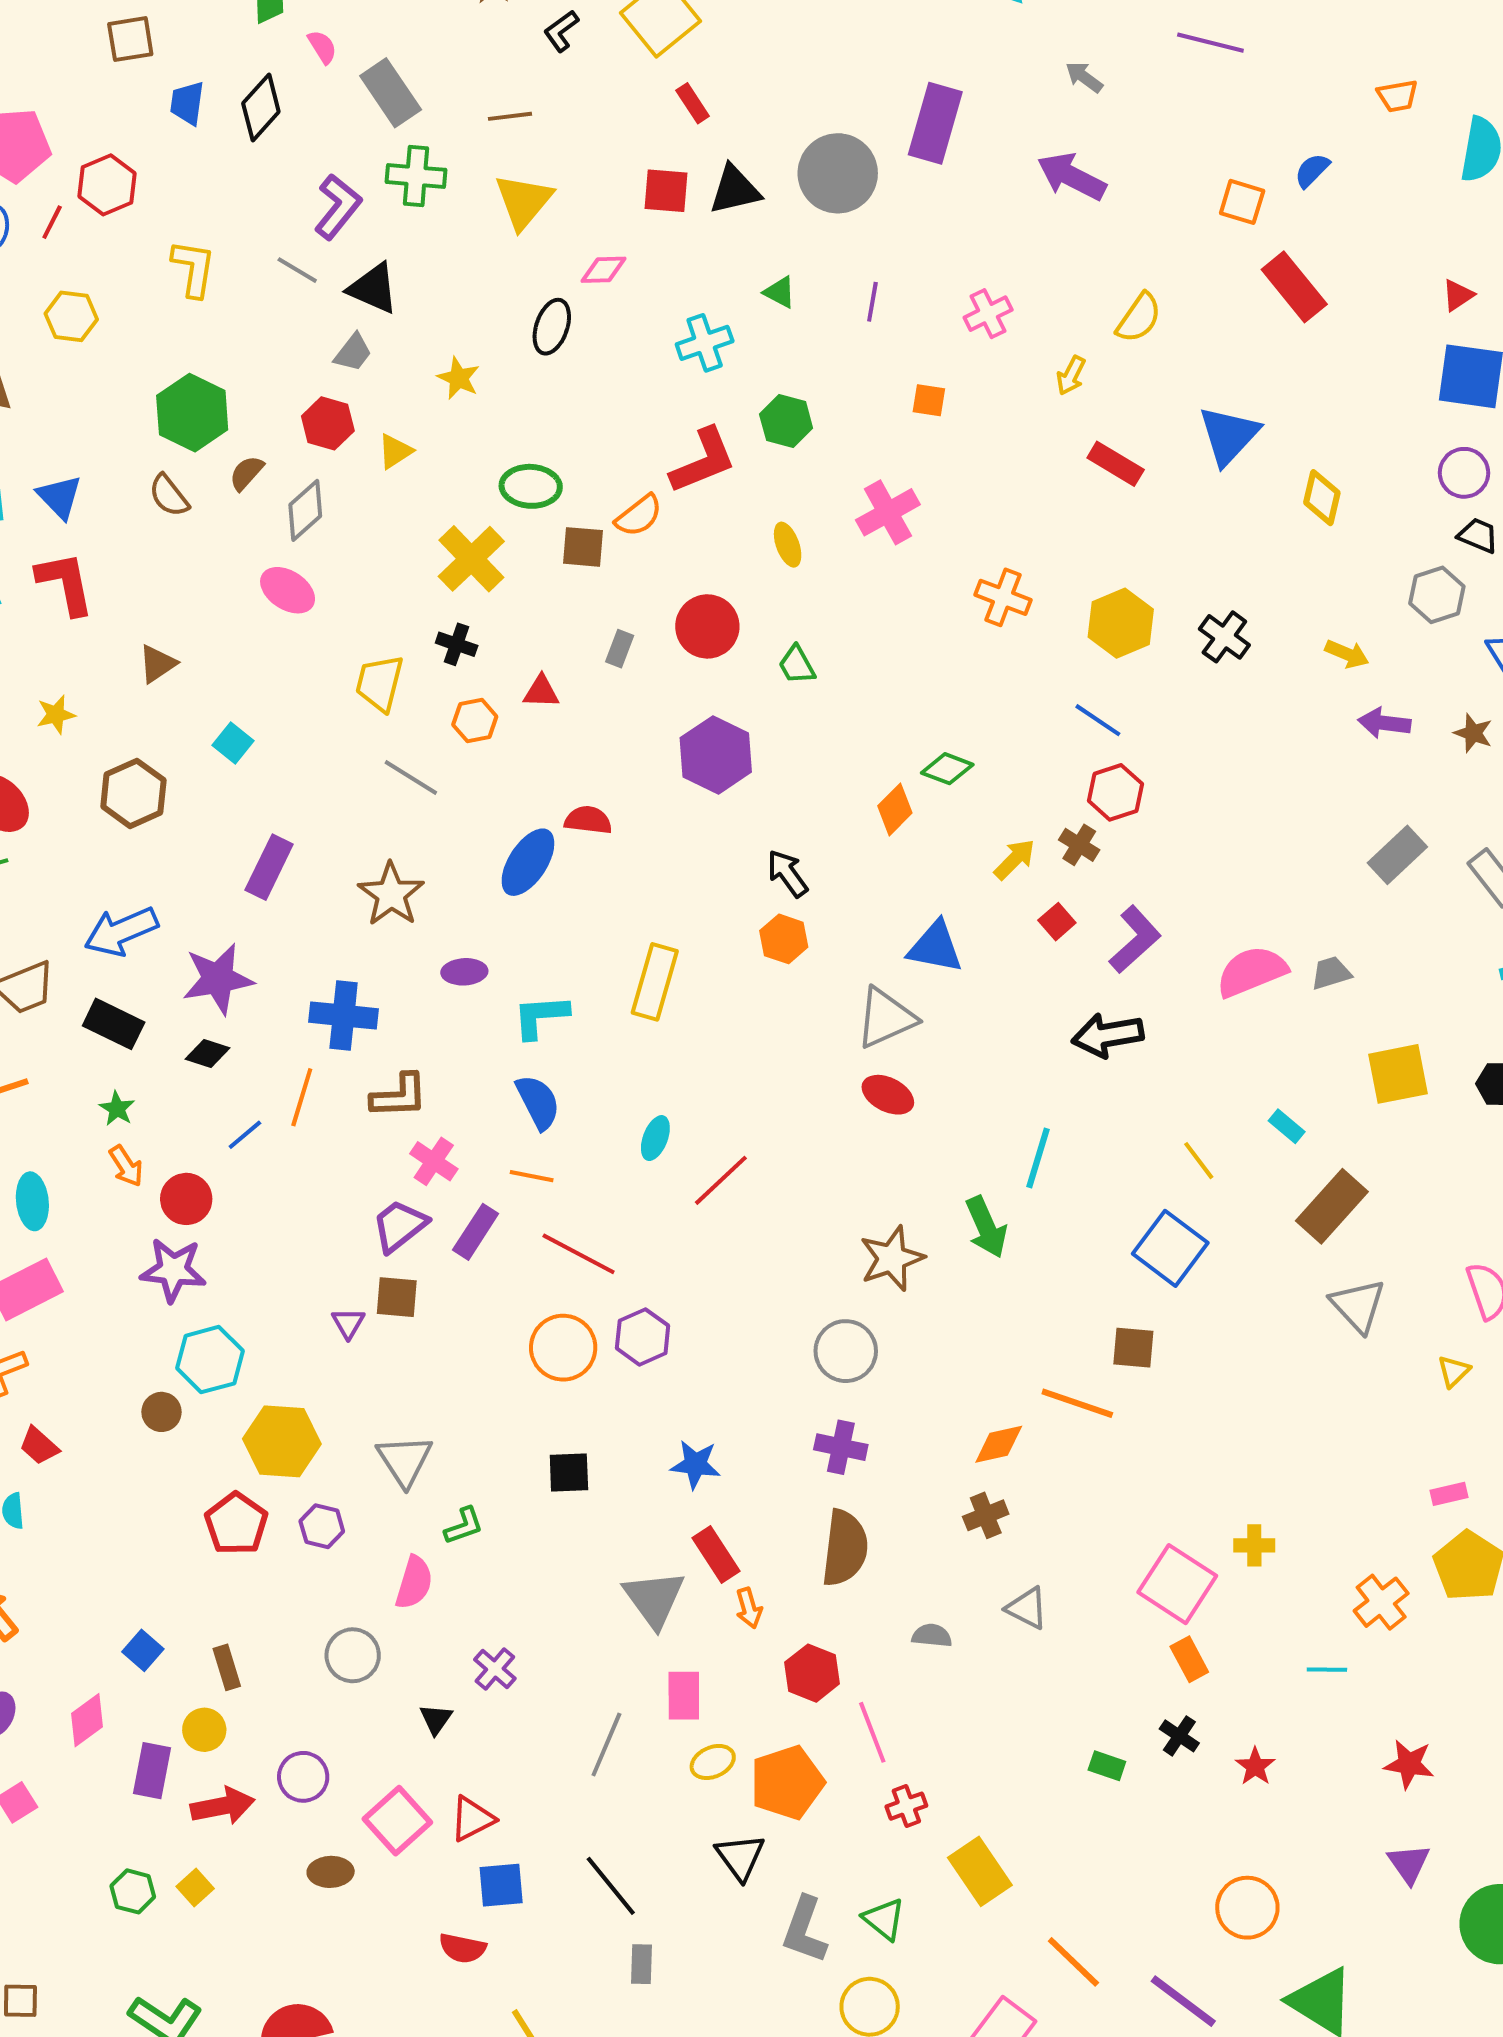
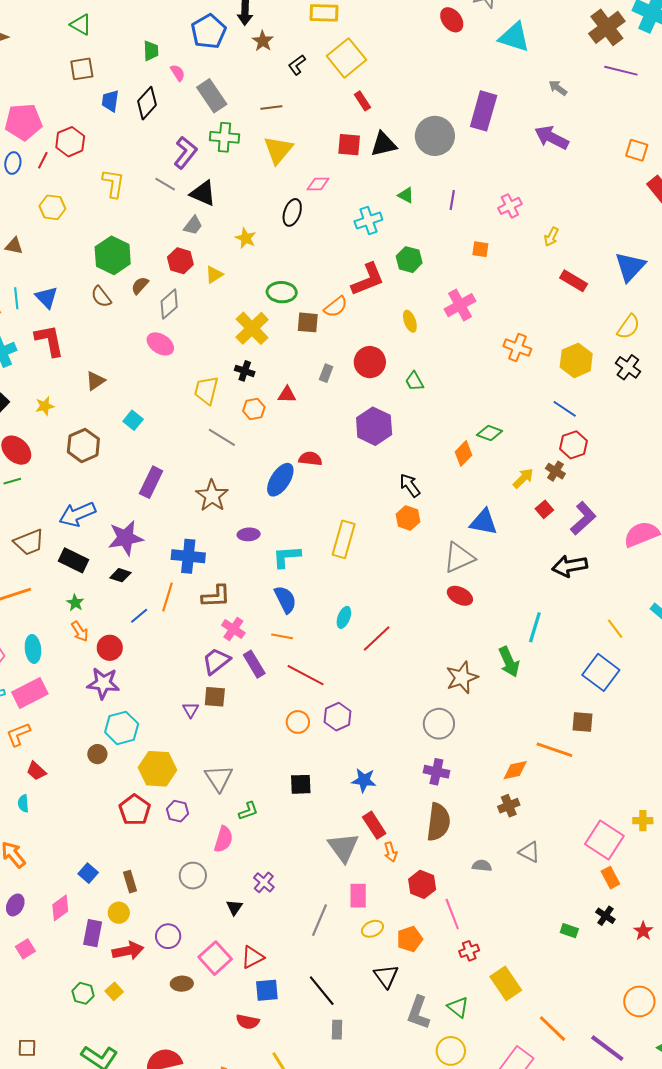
yellow semicircle: (1139, 318) -> (629, 327), moved
purple rectangle: (476, 1232) -> (254, 664), turned -64
orange circle: (563, 1348) -> (298, 722), size x0.7
orange pentagon: (787, 1783) -> (410, 939), size x0.7

